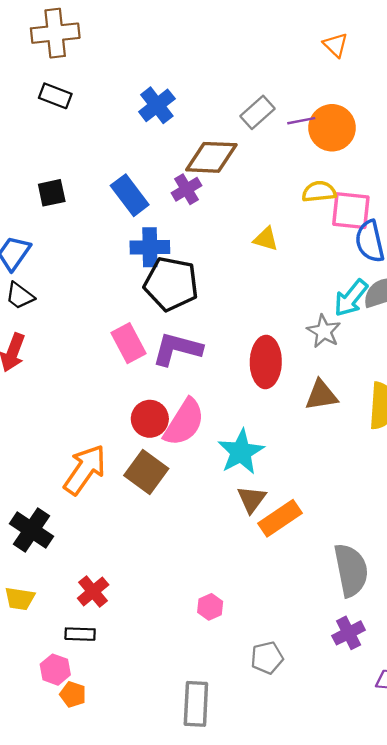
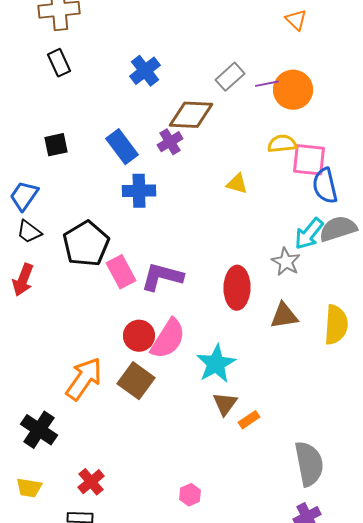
black rectangle: (55, 96) -> (59, 63), turned 44
black pentagon: (171, 284) -> (86, 244), moved, turned 30
orange rectangle: (280, 518) -> (249, 420), size x0.6

